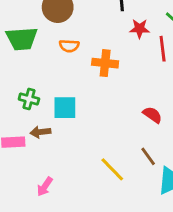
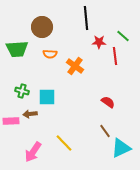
orange cross: (105, 63) -> (75, 66), turned 30
yellow line: (112, 169) -> (64, 143), moved
pink arrow: (45, 187) -> (33, 152), size x1.5

